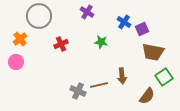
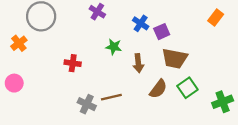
red cross: (61, 44) -> (73, 63), moved, turned 32
pink circle: (16, 62) -> (14, 83), moved
brown arrow: (122, 76) -> (138, 63), moved
brown semicircle: (147, 96) -> (158, 89), moved

